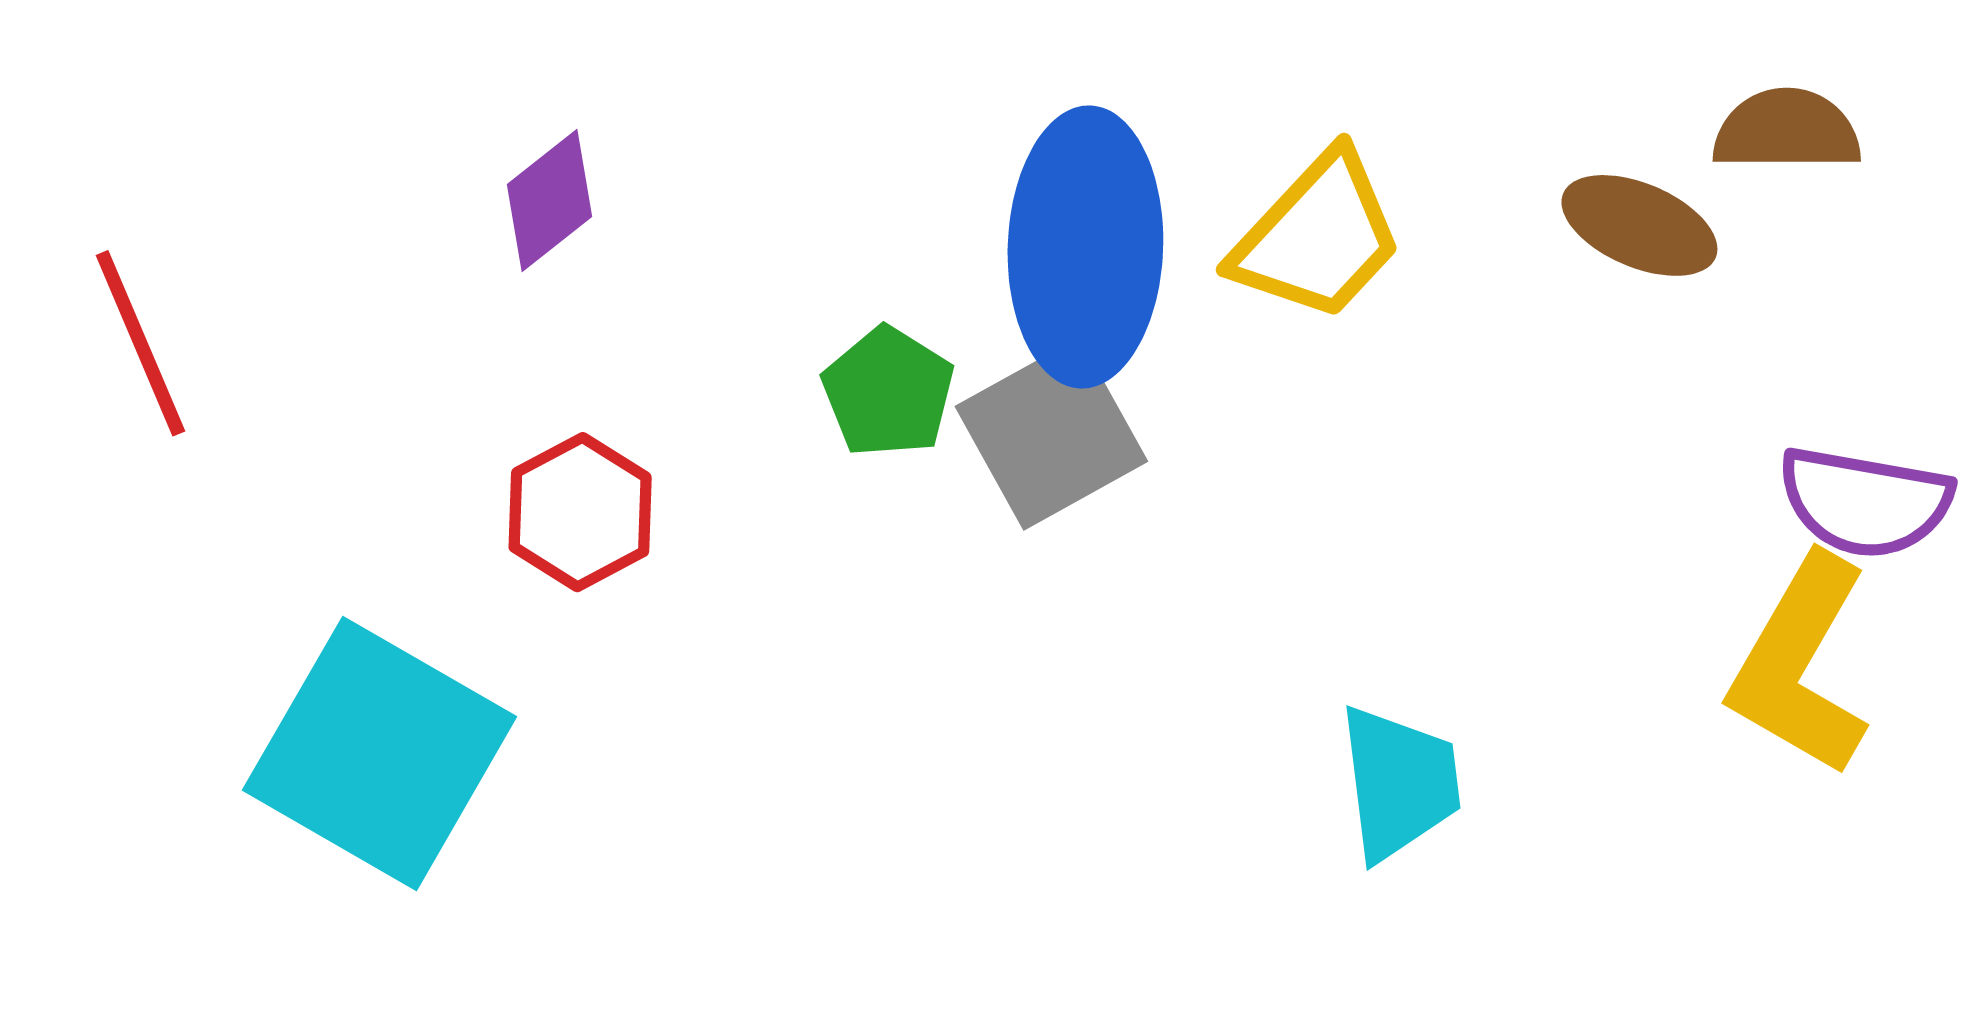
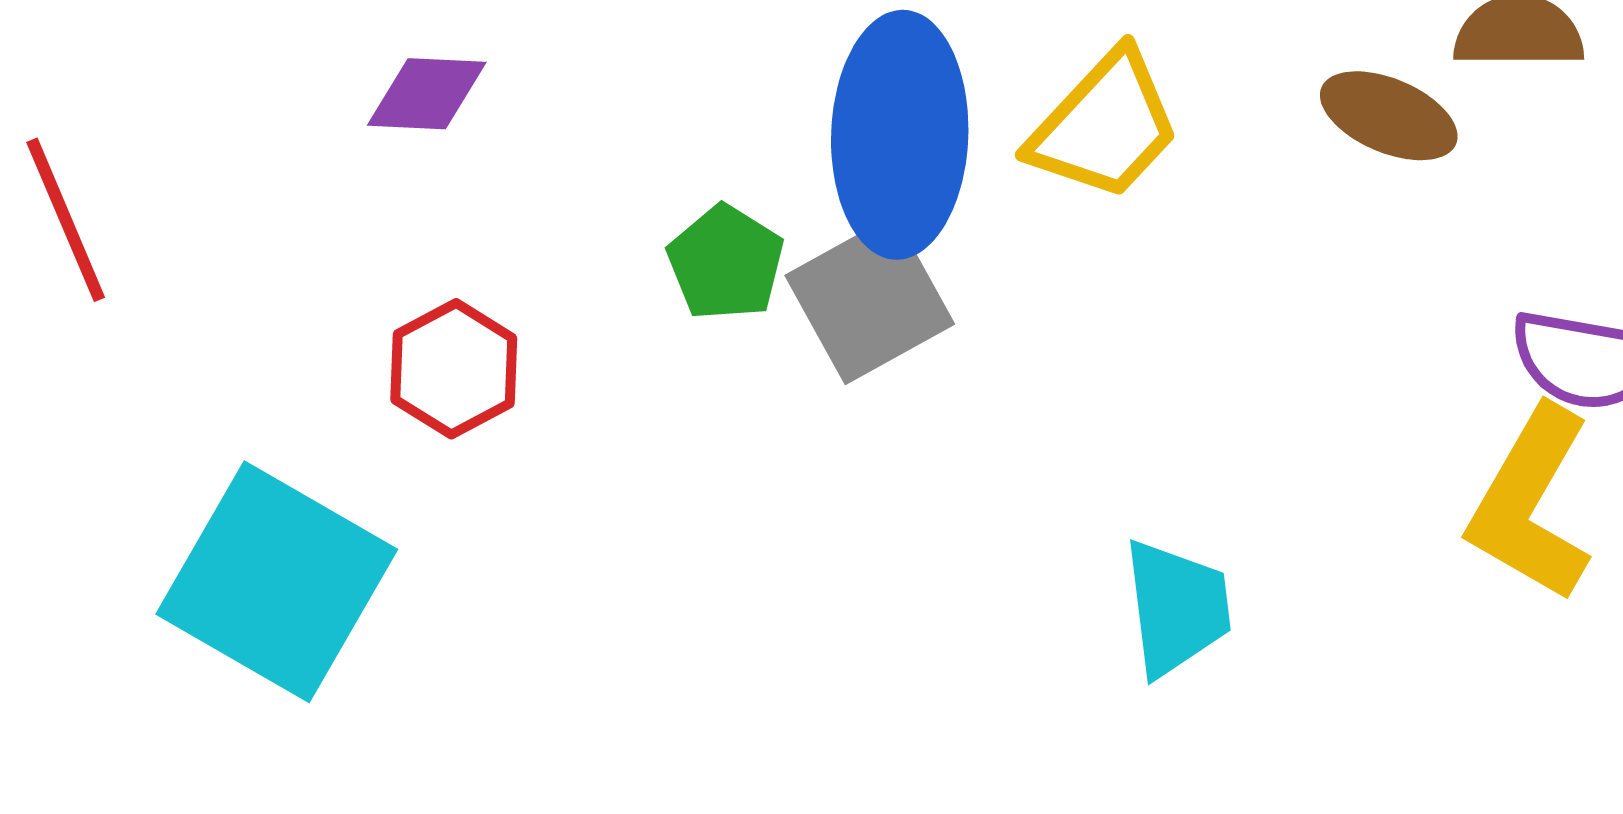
purple diamond: (550, 201) -> (427, 94), turned 41

